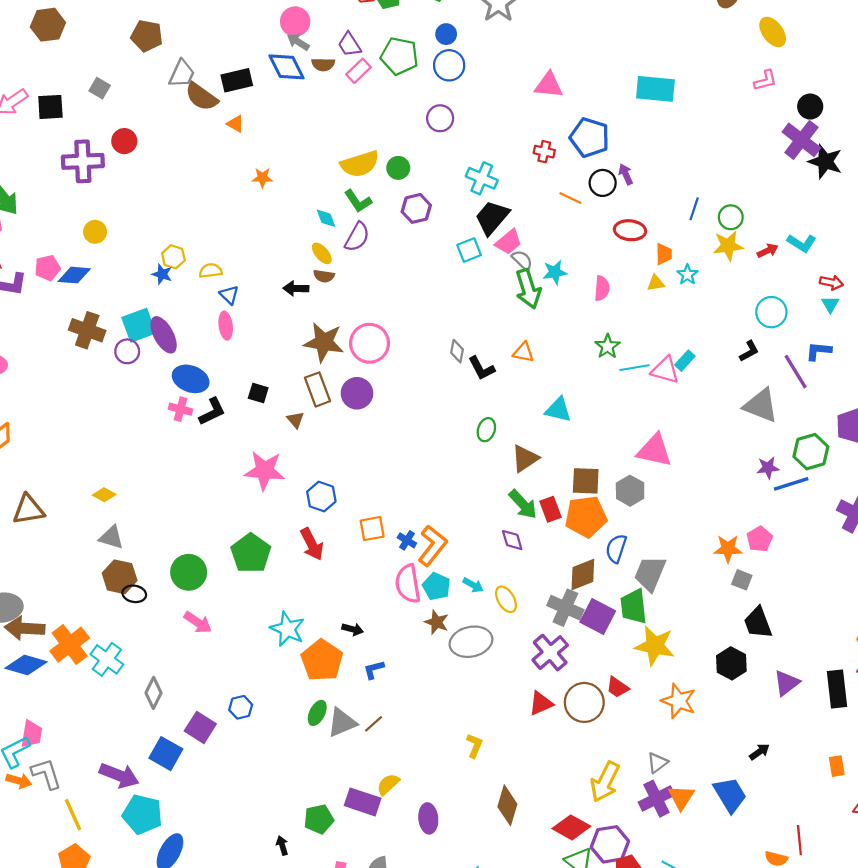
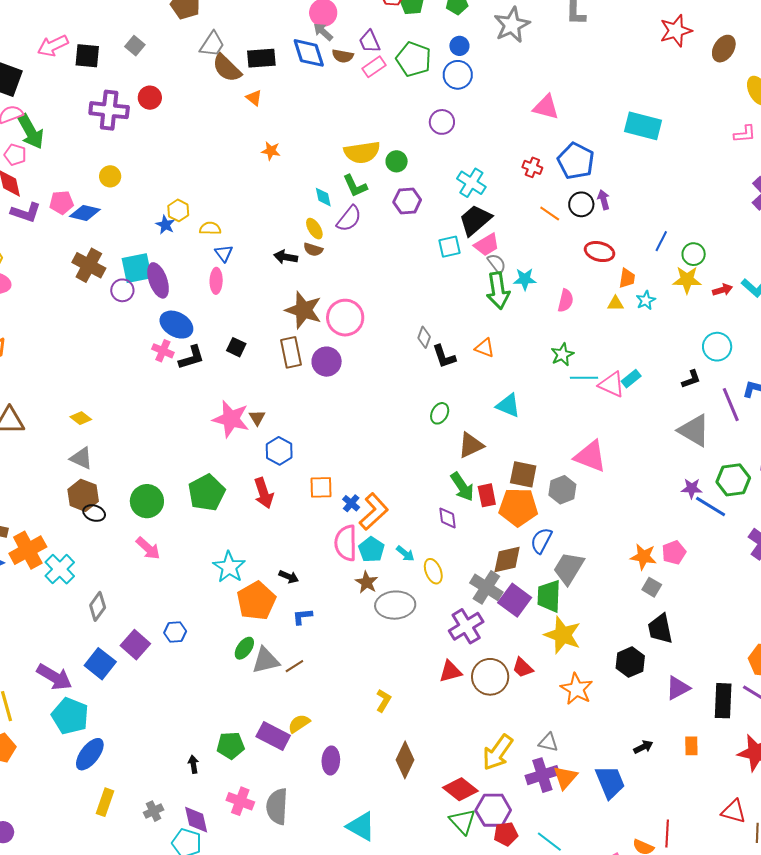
brown triangle: (295, 420) -> (257, 418), moved
blue line: (791, 484) -> (711, 507), turned 40
gray triangle: (657, 763) -> (548, 742), turned 40
orange rectangle: (837, 766) -> (691, 746), moved

